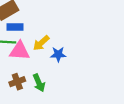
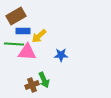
yellow arrow: (41, 43) -> (39, 36), moved
brown cross: (17, 82) -> (32, 85), moved

